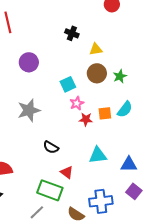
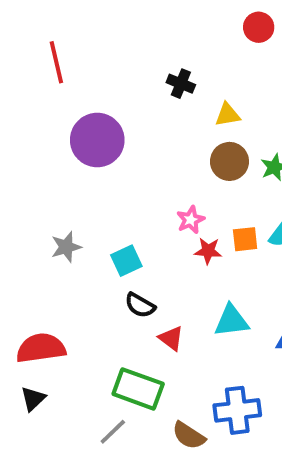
purple circle: (29, 62) -> (97, 140), size x1.4
cyan square: (68, 84) -> (126, 261), moved
gray star: (29, 110) -> (66, 247), moved, size x0.7
red triangle: (67, 172) -> (171, 338), moved

